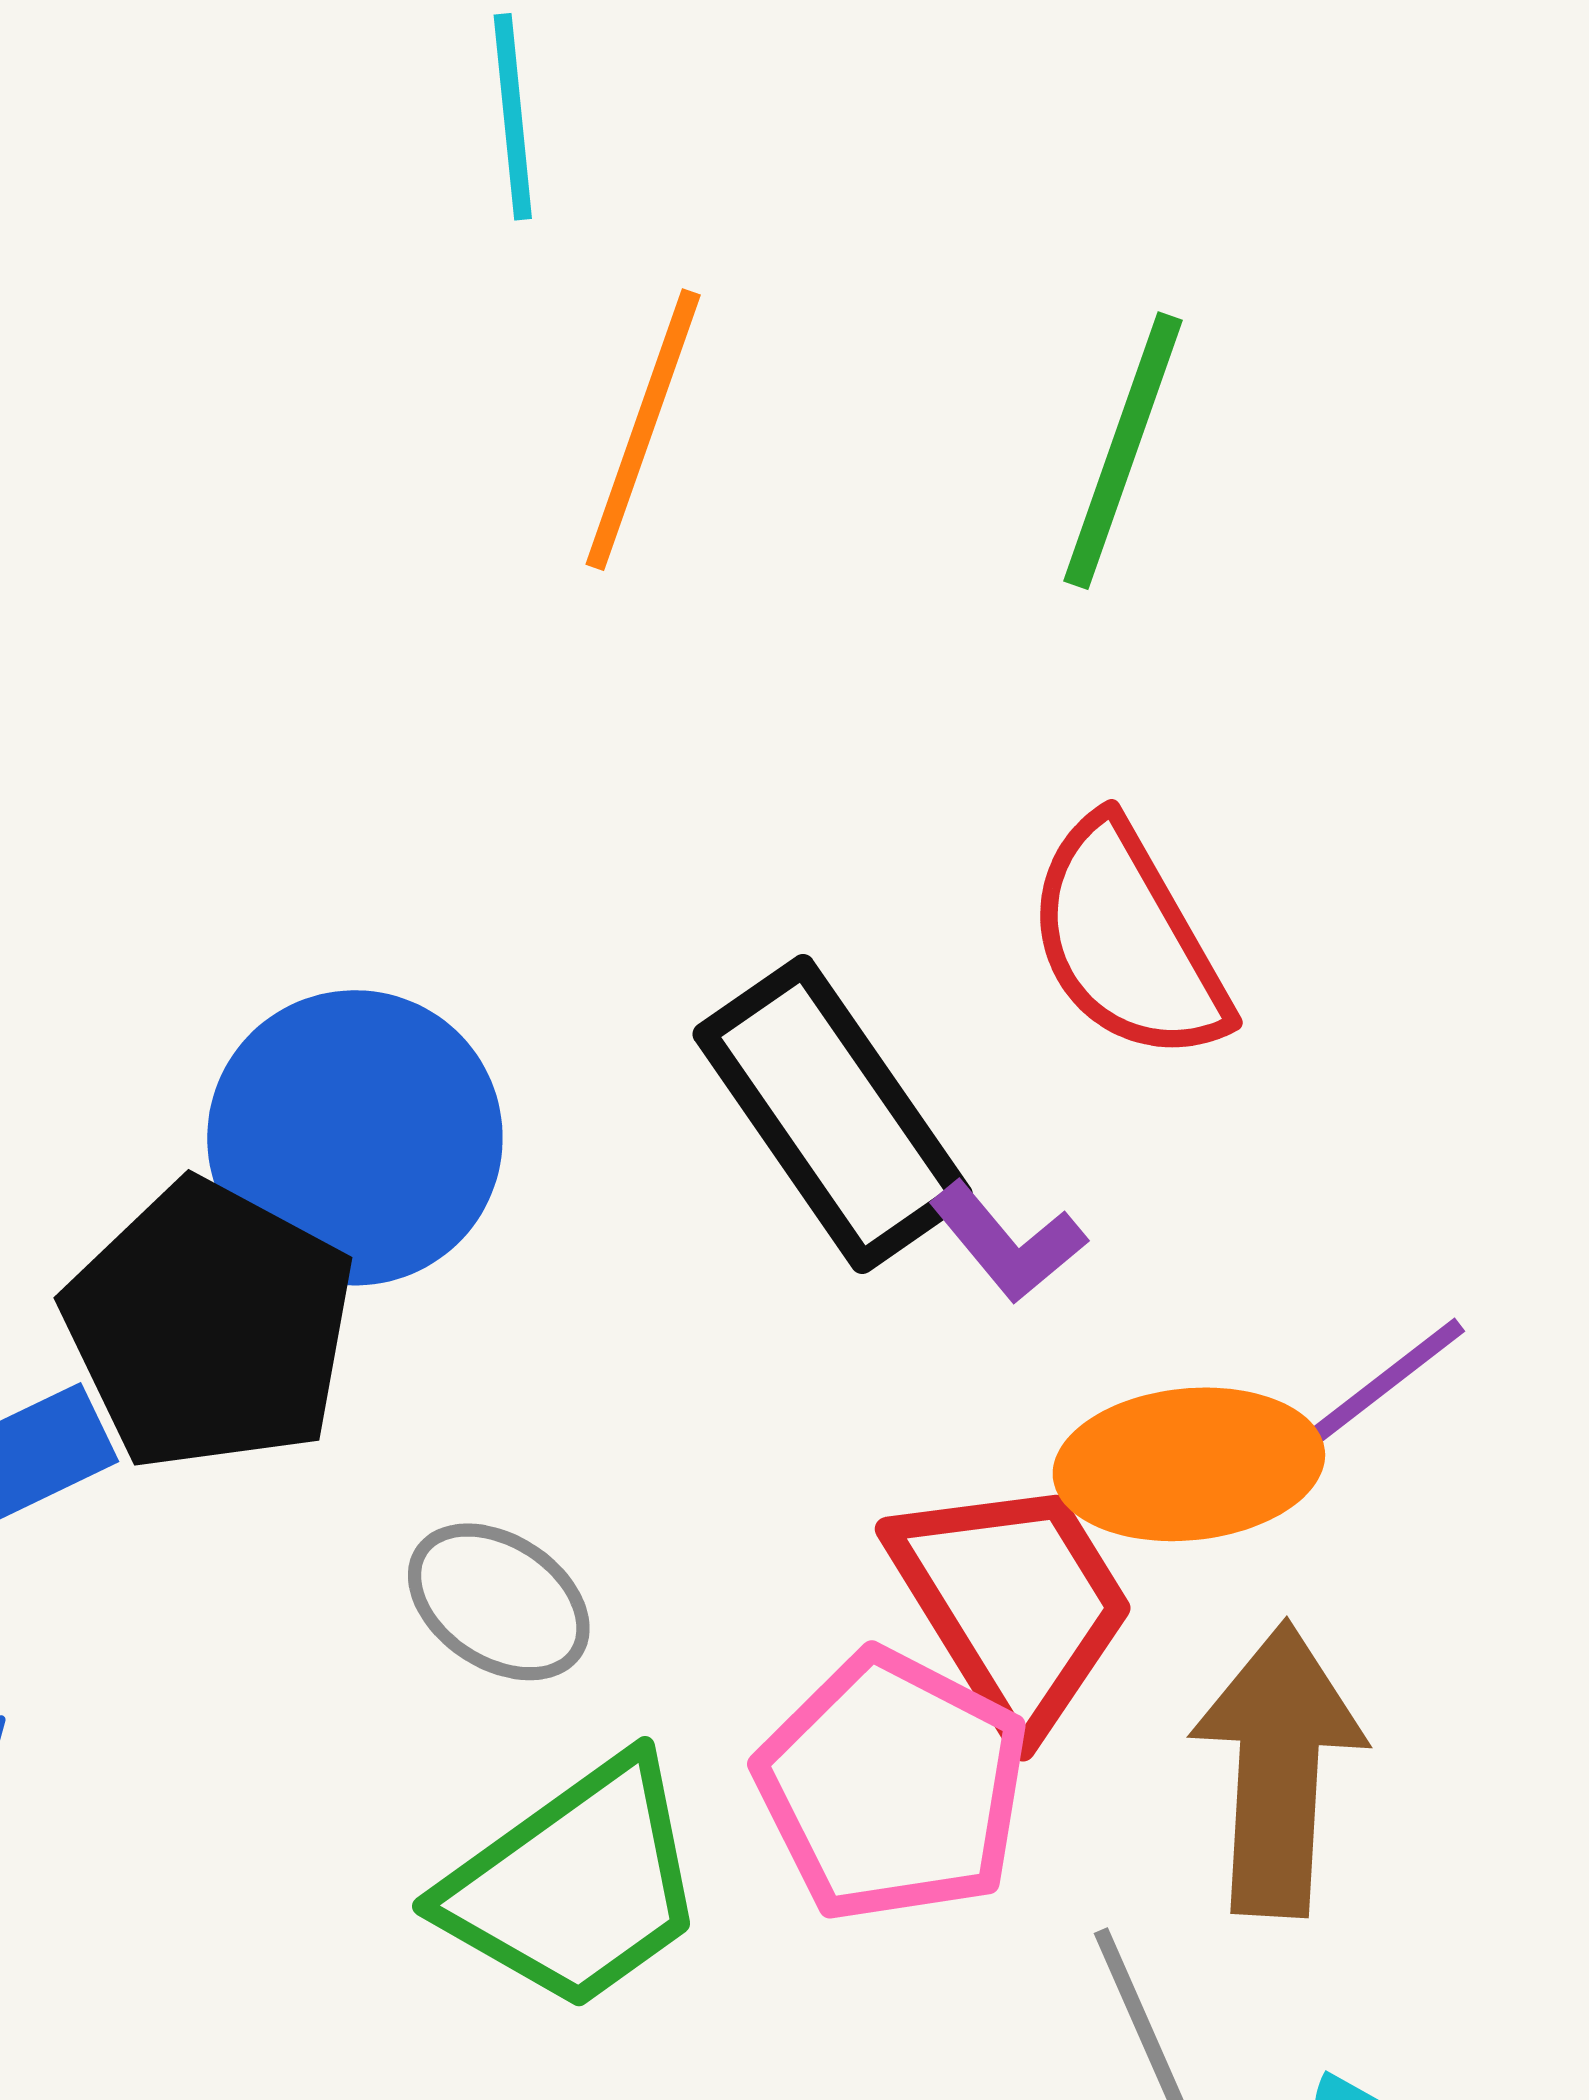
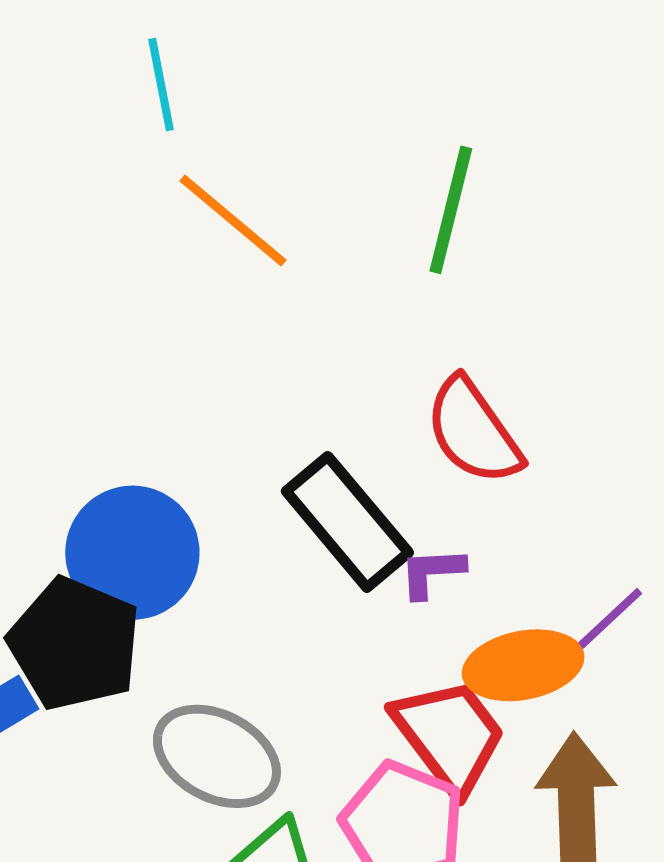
orange line: (643, 430) -> (233, 220), turned -64
purple L-shape: (1008, 1242) -> (432, 572), turned 132
gray ellipse: (499, 1602) -> (217, 756), size x1.5

